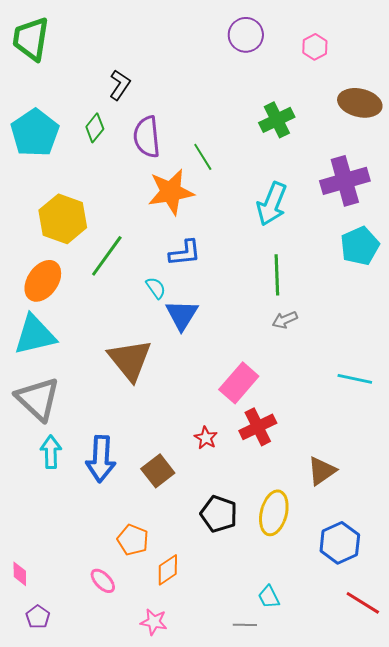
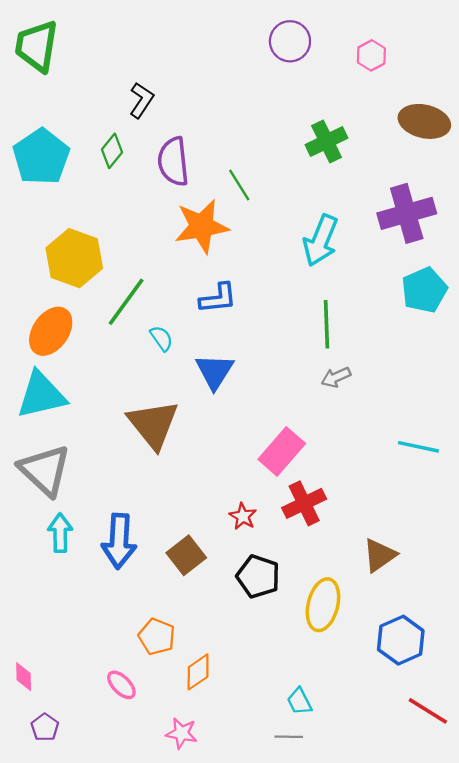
cyan semicircle: (156, 288) -> (161, 338), moved
black pentagon: (219, 514) -> (258, 576), moved
cyan trapezoid: (269, 597) -> (299, 701), moved

